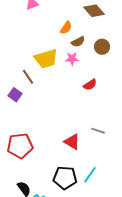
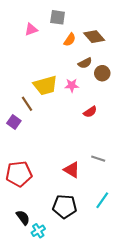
orange semicircle: (66, 28) -> (70, 40), moved
brown semicircle: (78, 42) -> (85, 63), moved
cyan line: (90, 175) -> (102, 200), moved

